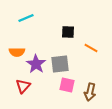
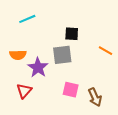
orange line: (91, 48) -> (105, 51), moved
gray square: (60, 64) -> (62, 55), moved
brown arrow: (90, 92) -> (95, 97), turned -36

